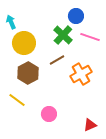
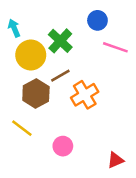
green cross: (63, 35) -> (60, 41), moved
brown line: (57, 60) -> (60, 76), moved
orange cross: (81, 74) -> (85, 95), moved

